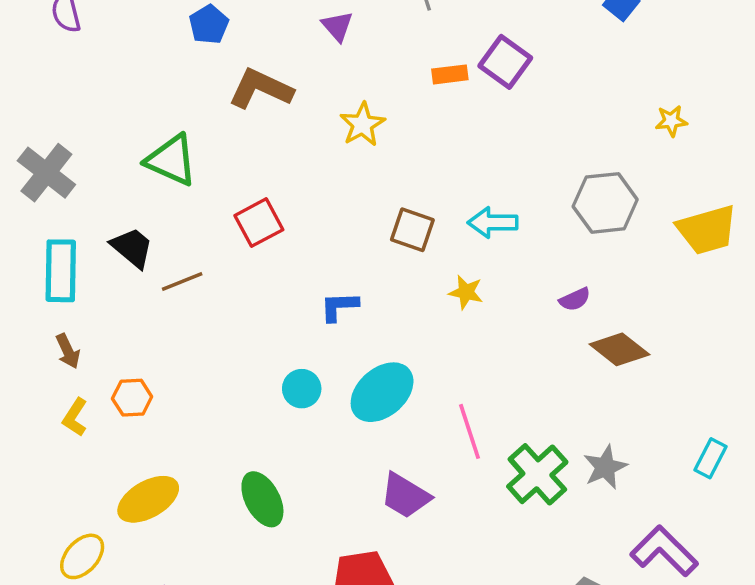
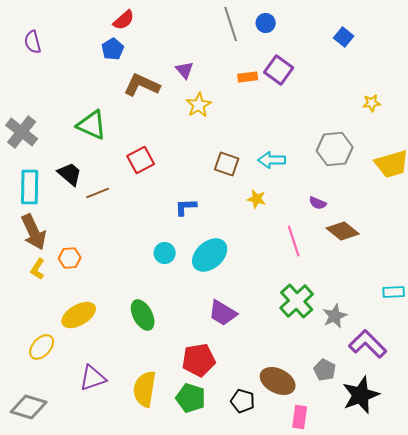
purple triangle: (337, 26) -> (185, 70), moved
purple semicircle: (575, 299) -> (318, 203), turned 48
brown arrow: (68, 351) -> (34, 232), size x1.8
pink line: (470, 431) -> (294, 241), moved
cyan rectangle: (711, 458) -> (394, 292), turned 60
gray star: (605, 467) -> (335, 316), moved

